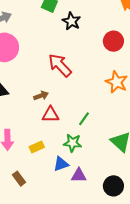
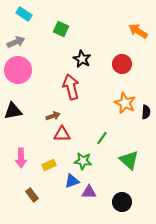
black star: (71, 21) -> (82, 59), moved
red arrow: (60, 65) -> (71, 87), turned 30
green line: (84, 119) -> (102, 138), moved

